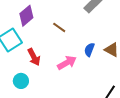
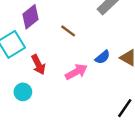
blue semicircle: (89, 50) -> (103, 57), turned -152

